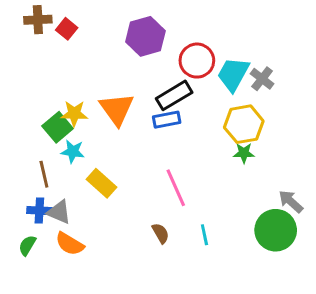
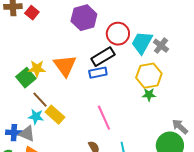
cyan star: (73, 151) -> (36, 117), moved
brown line: (44, 174) -> (40, 100), moved, turned -30

